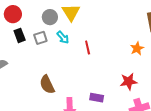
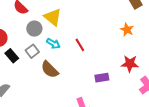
red star: (129, 82) -> (130, 64), turned 30
brown semicircle: (47, 85) -> (50, 70), moved
purple rectangle: (97, 98) -> (102, 78), moved

